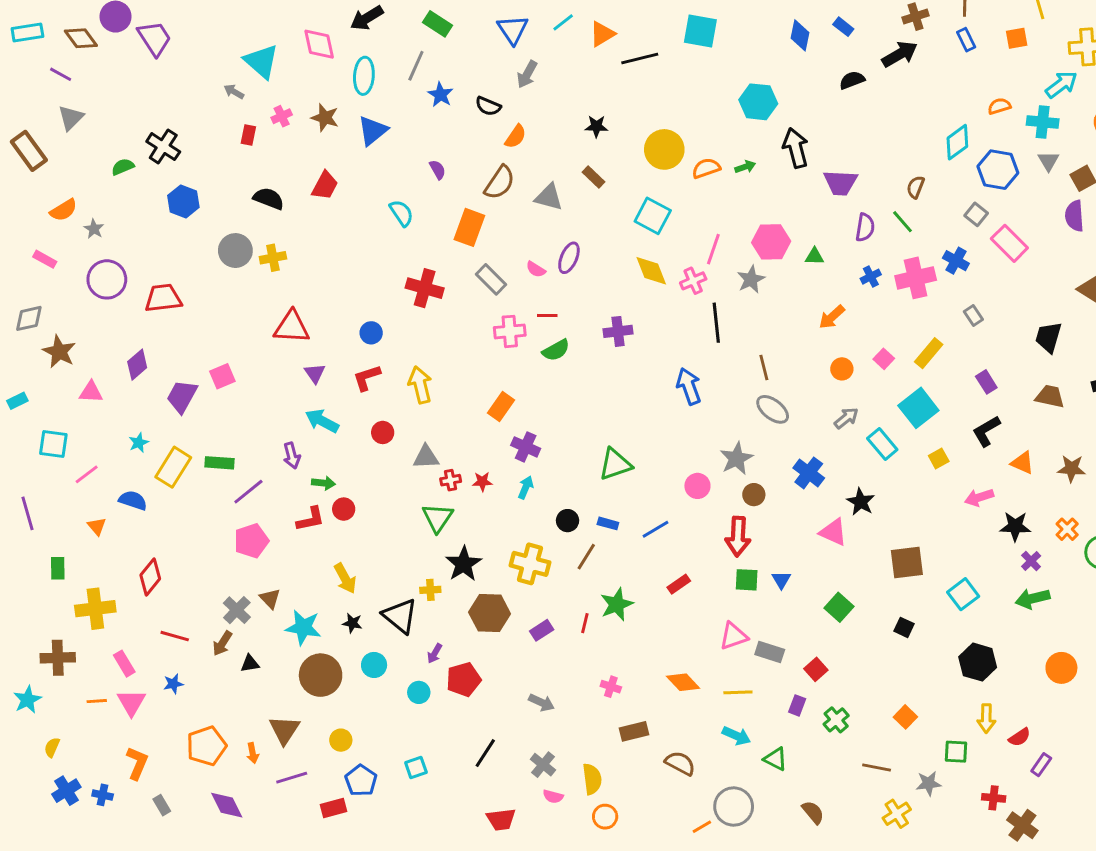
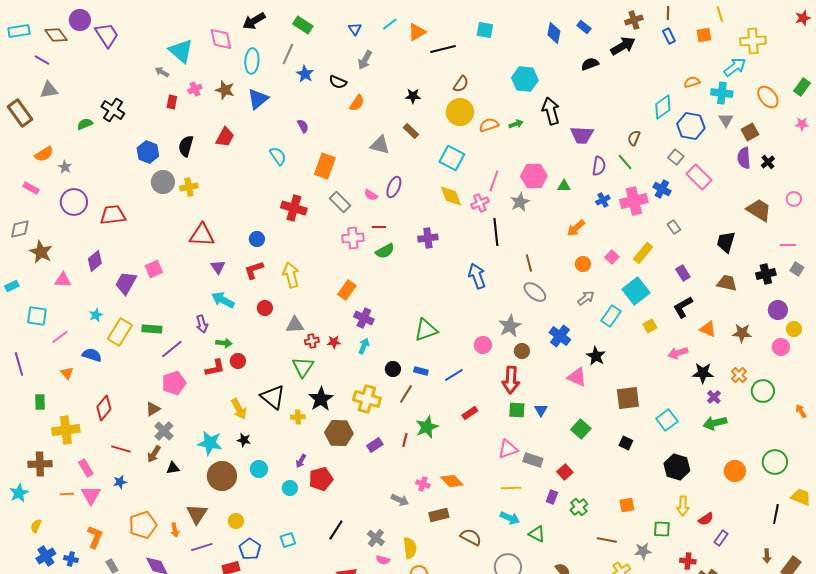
blue triangle: (513, 30) -> (355, 29), size x0.6
cyan square: (700, 31) -> (485, 30), size x0.7
gray triangle: (71, 118) -> (49, 90), turned 36
brown semicircle: (500, 183) -> (461, 84), moved, size x0.7
black semicircle: (269, 199) -> (186, 146), turned -95
blue hexagon: (183, 201) -> (148, 152), moved
cyan rectangle: (882, 444) -> (611, 316), turned 75
brown triangle: (270, 599) -> (153, 409), moved, turned 42
black triangle: (400, 616) -> (273, 397), moved
orange diamond: (683, 682) -> (452, 481), moved
gray arrow: (542, 703) -> (400, 500), moved
orange square: (905, 717) -> (627, 505), turned 35

